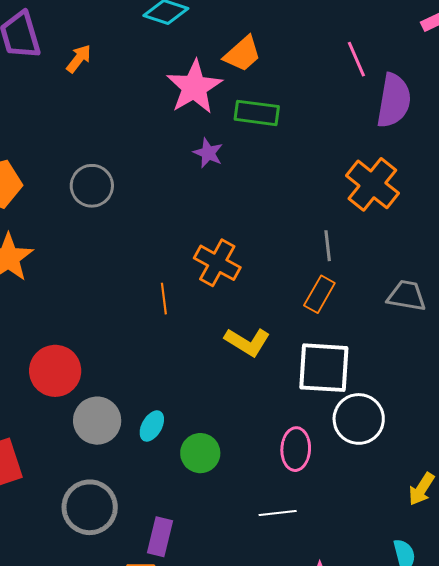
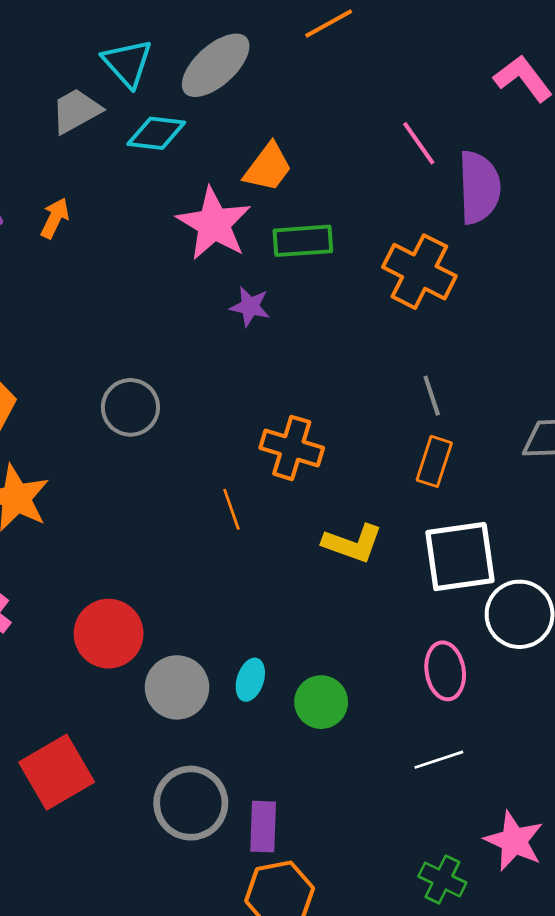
orange cross: (372, 184) -> (419, 272), moved
gray circle: (92, 186) -> (130, 407), moved
purple rectangle: (160, 537) -> (263, 827), moved

